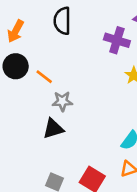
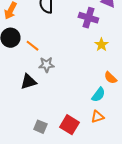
black triangle: (53, 129) -> (28, 82), moved

